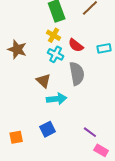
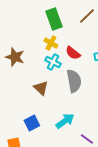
cyan arrow: (57, 99) -> (65, 121), moved, turned -30
blue square: (47, 129) -> (32, 123), moved

